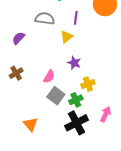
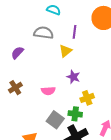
pink semicircle: (49, 77) -> (48, 91), turned 56
gray square: (56, 96) -> (55, 120), moved
green cross: (76, 100) -> (75, 114), turned 32

